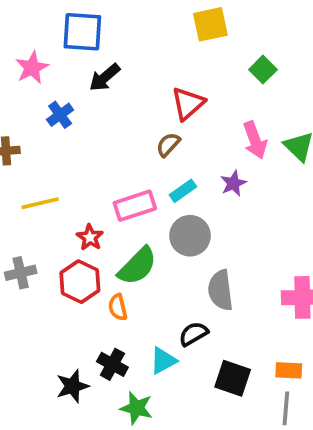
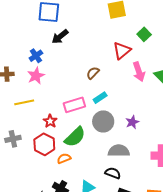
pink star: (32, 68) -> (36, 76), moved
red triangle: (188, 103) -> (122, 51), moved
purple star: (233, 183) -> (132, 122), moved
gray semicircle: (220, 290) -> (119, 151), turned 95
orange semicircle: (118, 307) -> (64, 158), turned 80
black semicircle: (193, 334) -> (113, 173), moved, turned 49

